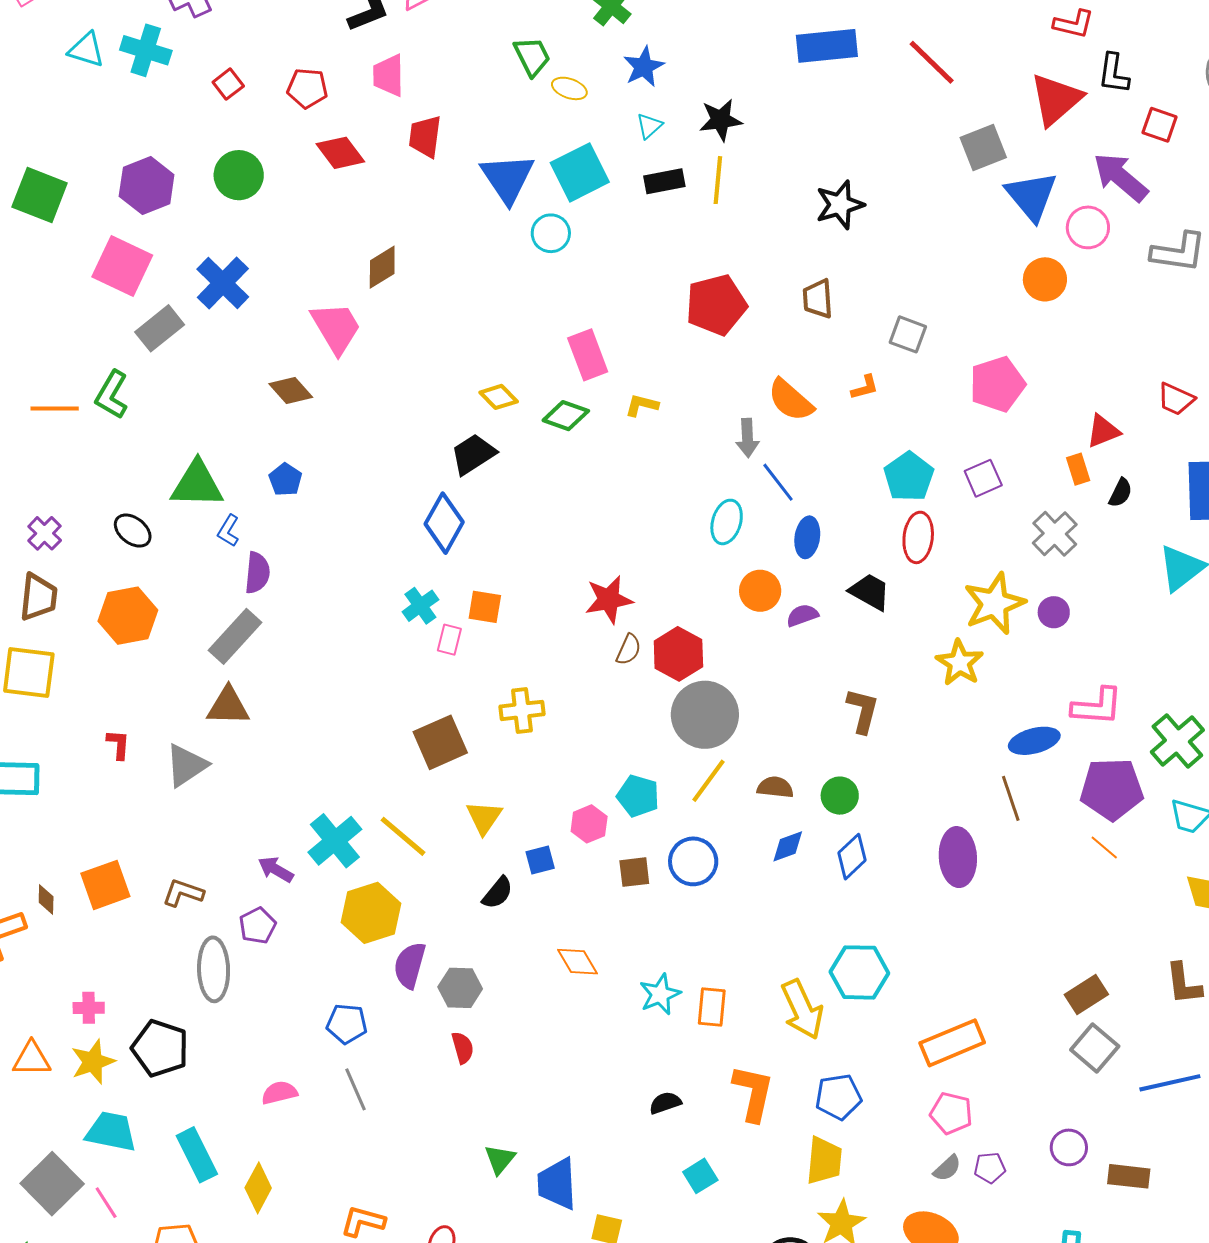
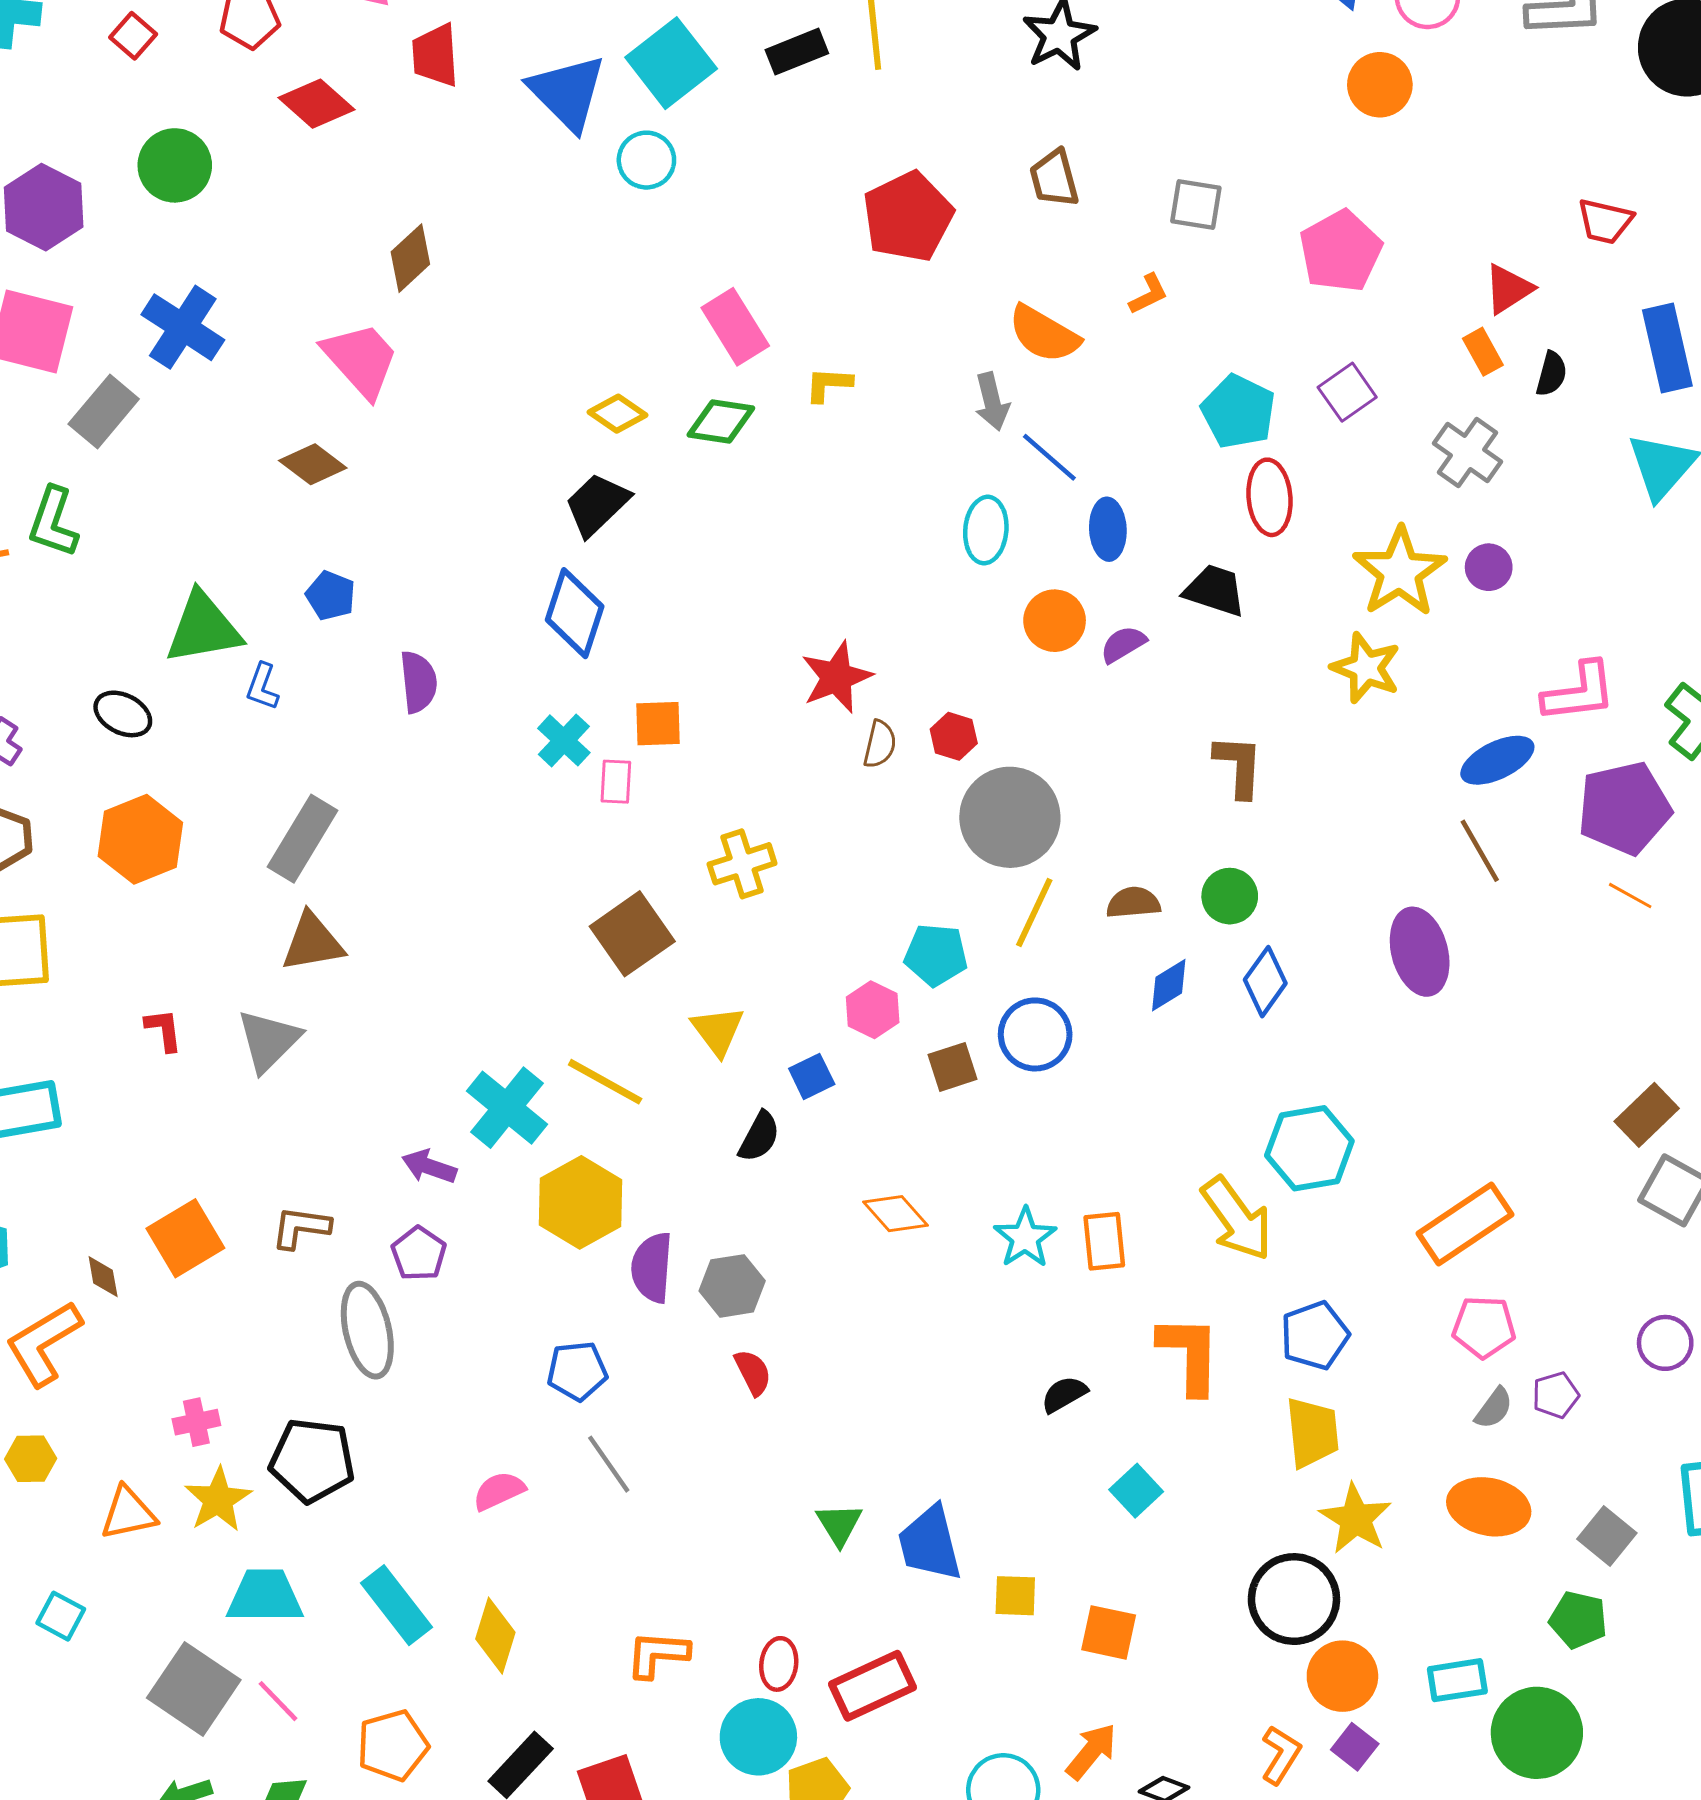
purple semicircle: (257, 573) -> (418, 682), moved
red hexagon: (678, 654) -> (954, 736), size x0.6

